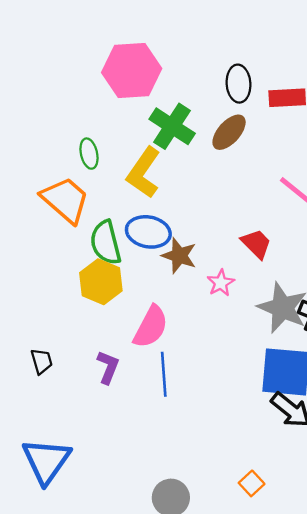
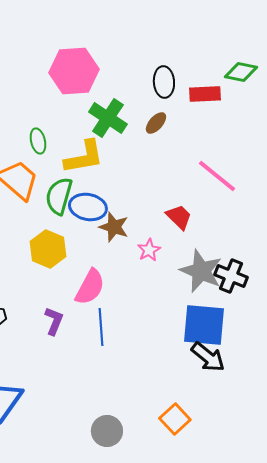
brown ellipse: (229, 132) -> (156, 123), size x0.7
yellow L-shape: (144, 173) -> (84, 157), turned -135
green semicircle: (106, 243) -> (59, 196), moved, turned 30
orange square: (252, 483) -> (175, 419), size x1.4

